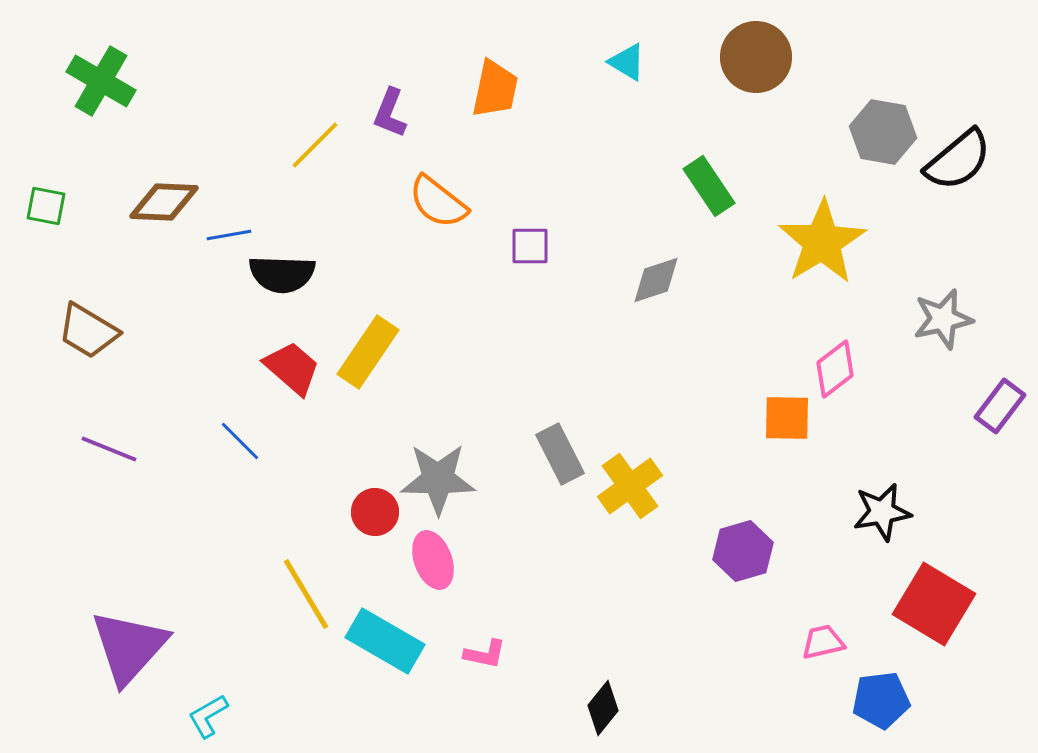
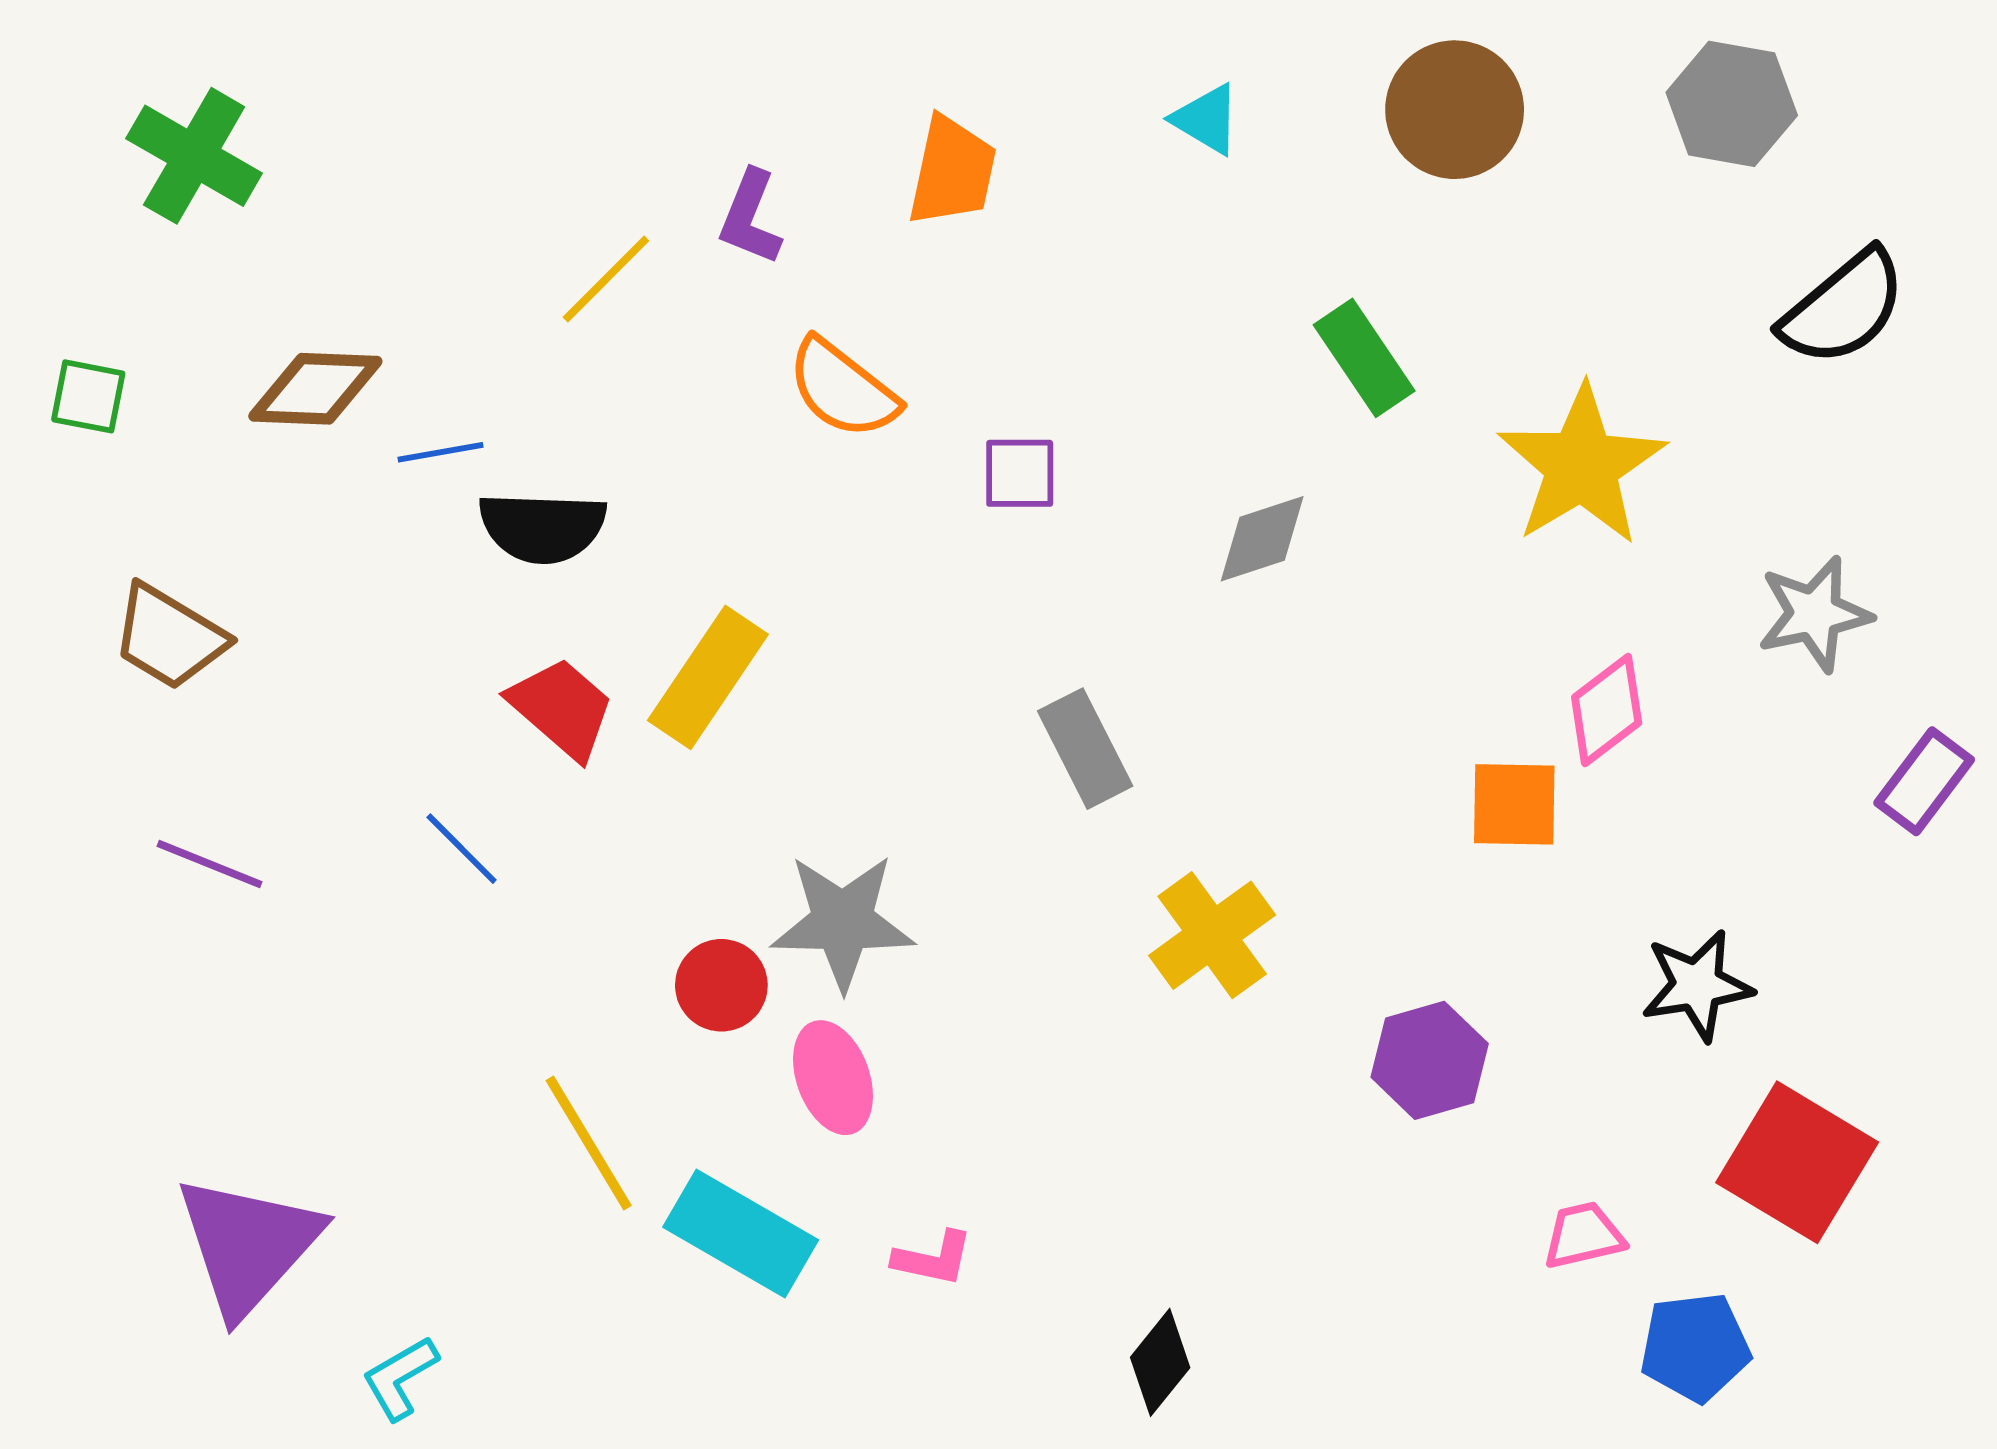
gray hexagon: (883, 132) -> (1732, 104), moved
gray rectangle: (560, 454) -> (1085, 749), moved

